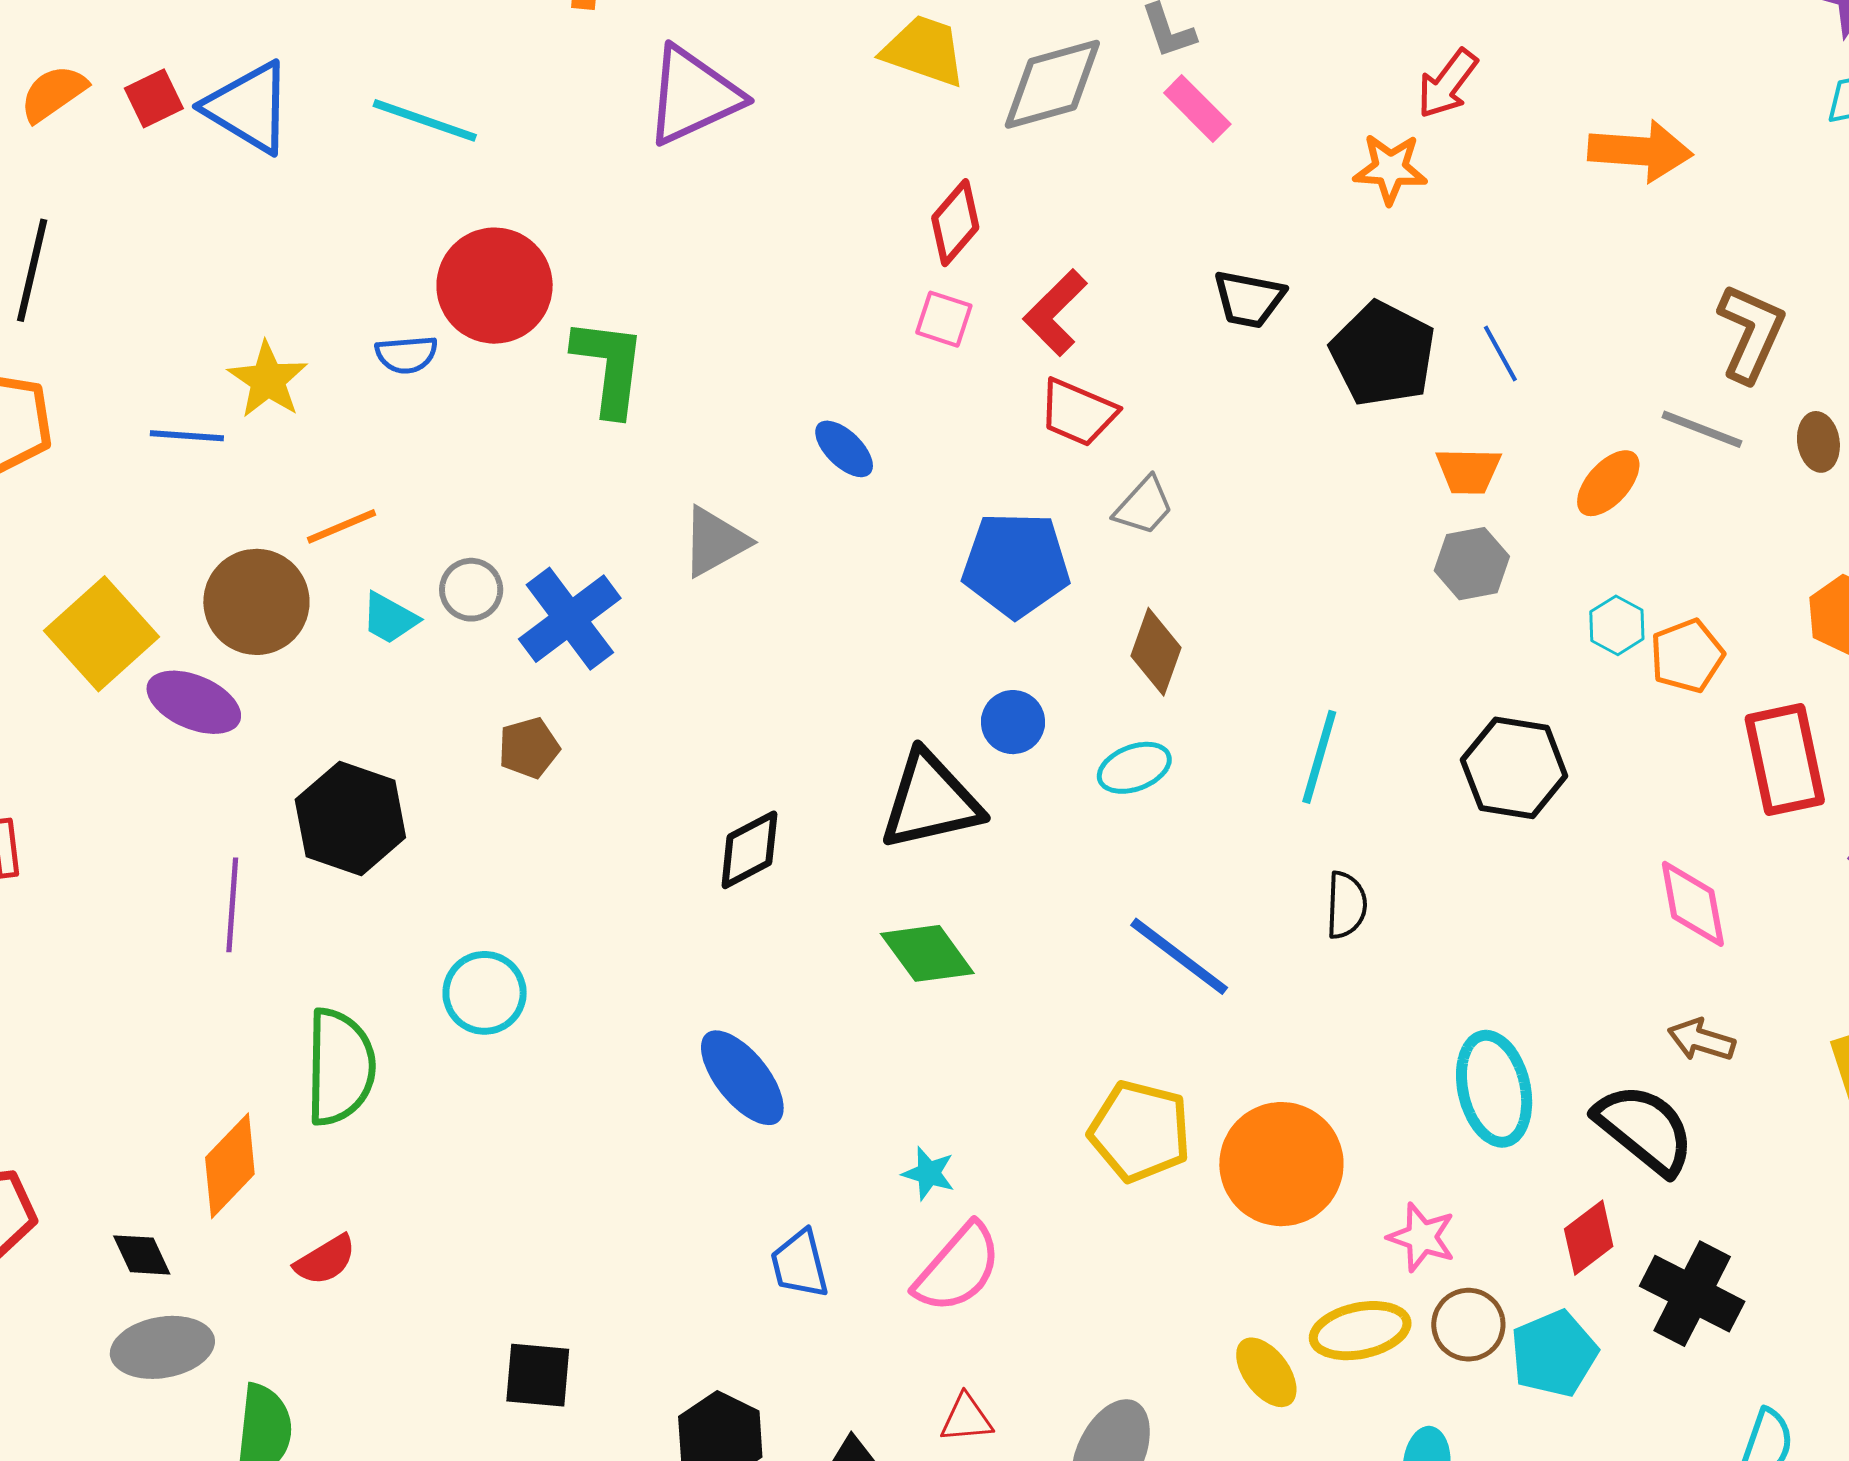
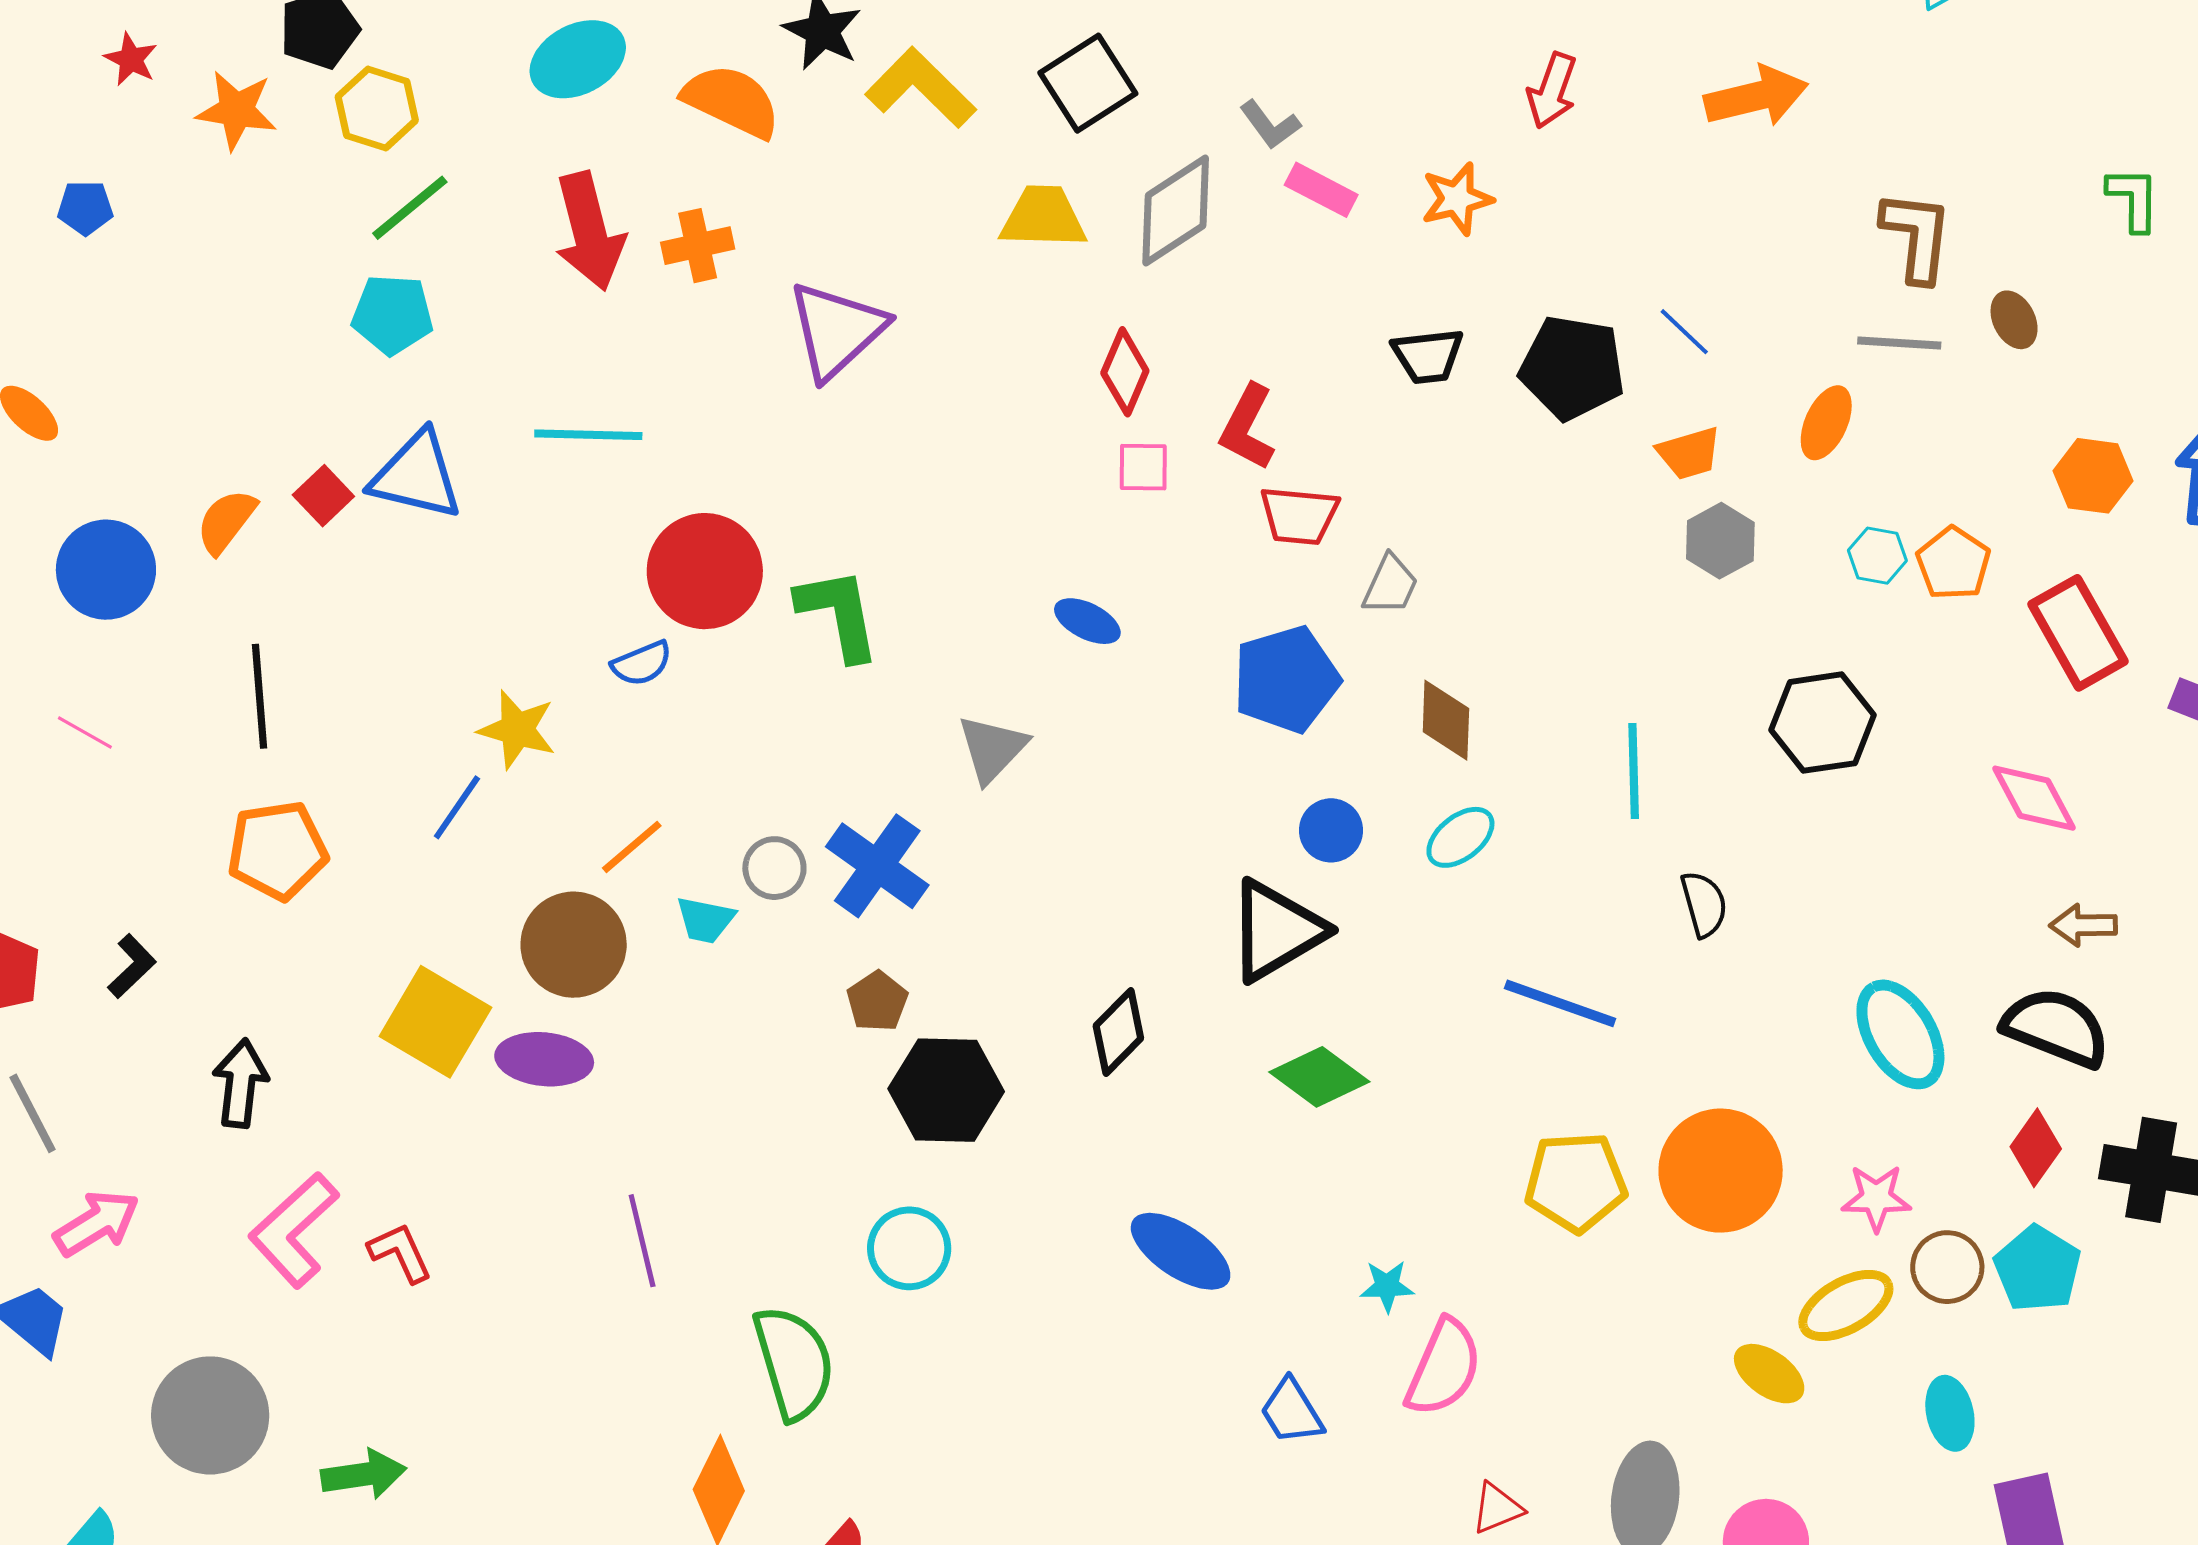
orange star: (1390, 169) -> (1457, 199), moved
blue line: (187, 436) -> (457, 807), turned -42
black hexagon: (350, 818) -> (946, 1090), moved

